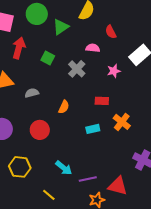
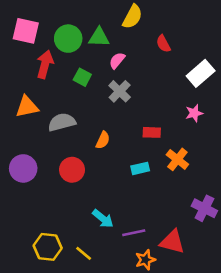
green circle: (37, 14) -> (68, 39), moved
green triangle: (61, 27) -> (99, 37), turned 36
pink semicircle: (93, 48) -> (117, 60), moved, turned -56
pink star: (114, 71) -> (194, 113), moved
gray semicircle: (32, 93) -> (62, 122), size x1.5
yellow hexagon: (20, 167) -> (48, 247), moved

